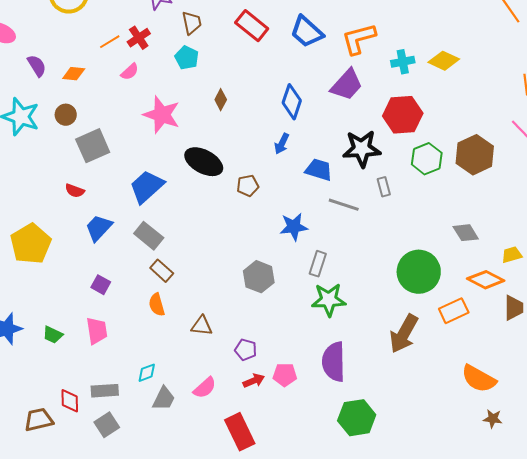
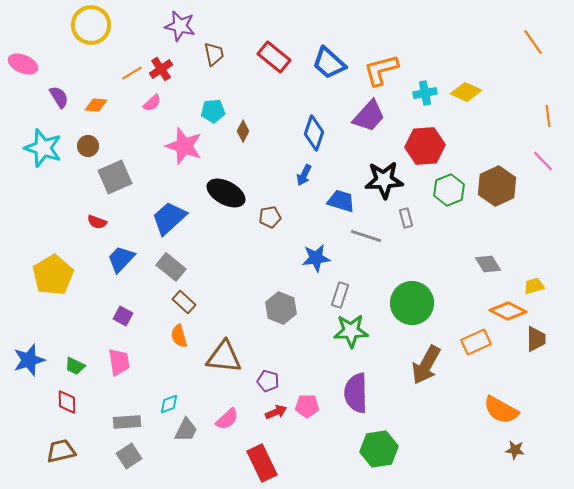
cyan pentagon: (187, 58) -> (213, 111), moved, turned -30
green circle: (419, 272) -> (412, 303), moved
brown triangle: (202, 326) -> (224, 357), size x1.6
red diamond: (70, 401) -> (67, 402), moved

